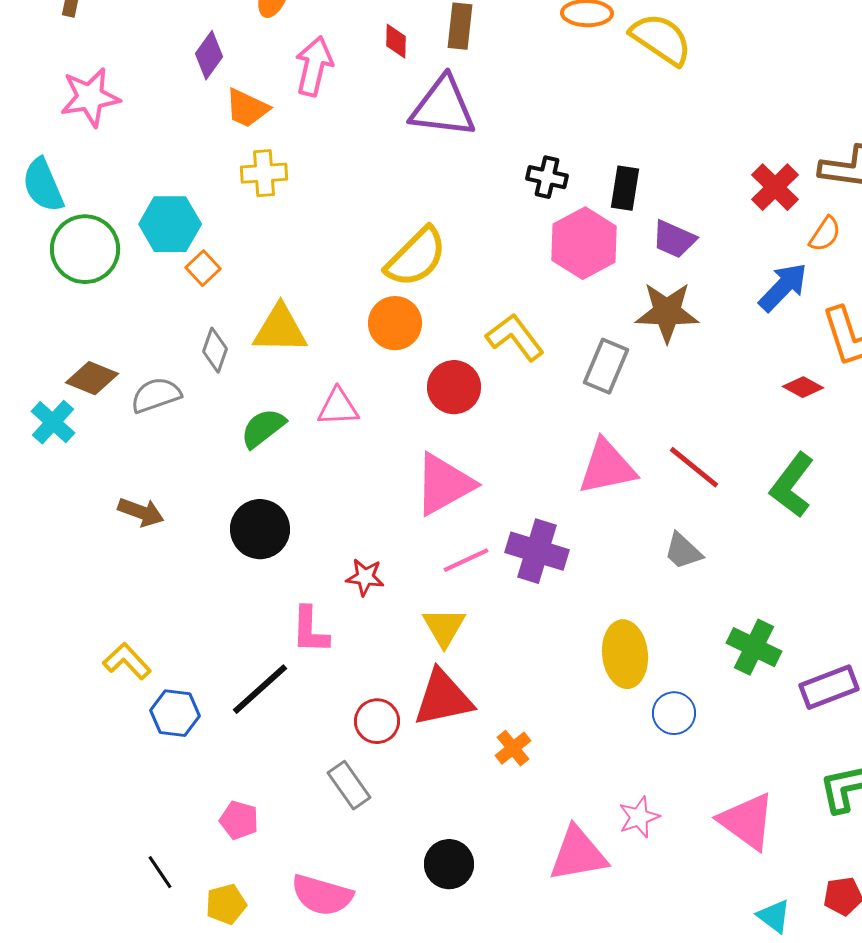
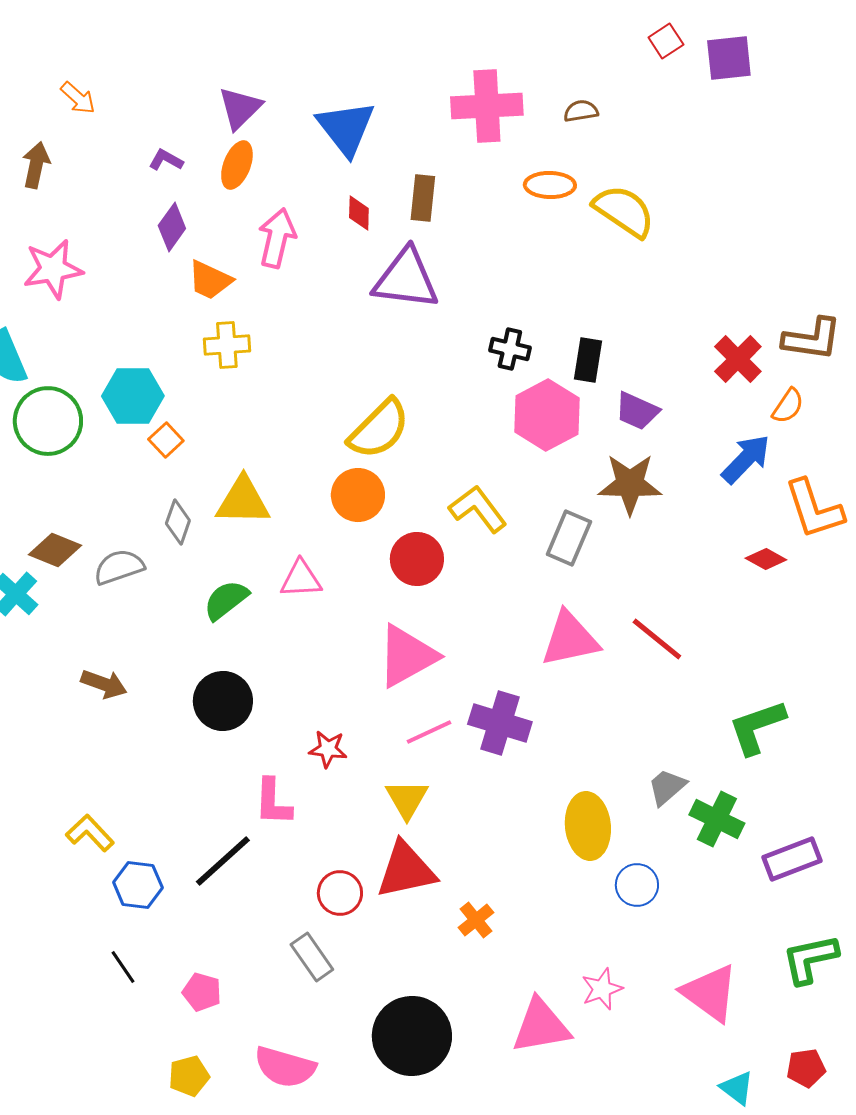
green L-shape: (792, 485) -> (757, 727), moved, turned 34
gray trapezoid: (683, 551) -> (667, 787), moved, turned 96
black circle: (449, 864) -> (412, 1036), size x1.6
black line: (160, 872) -> (123, 967), moved

